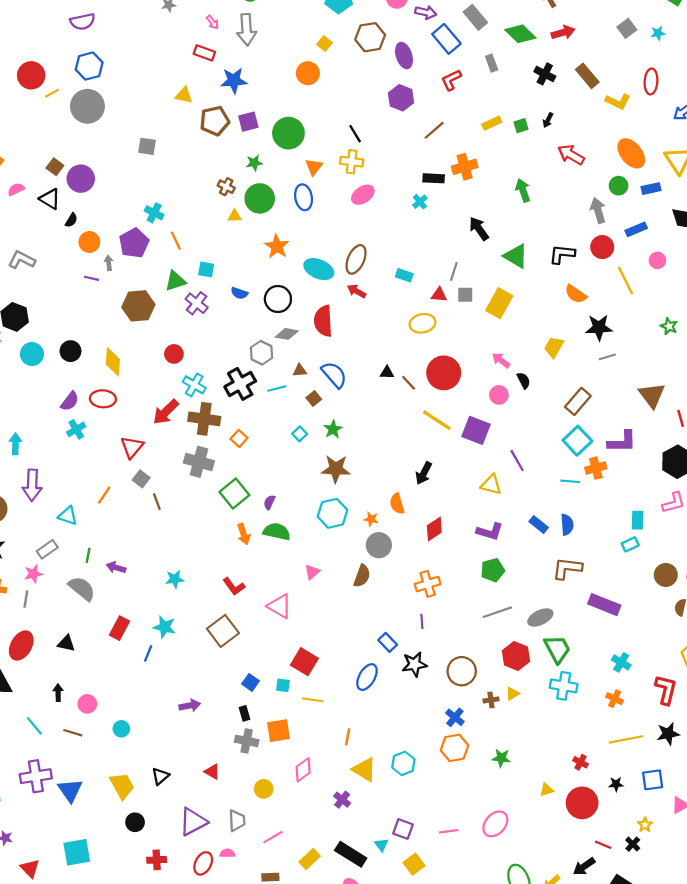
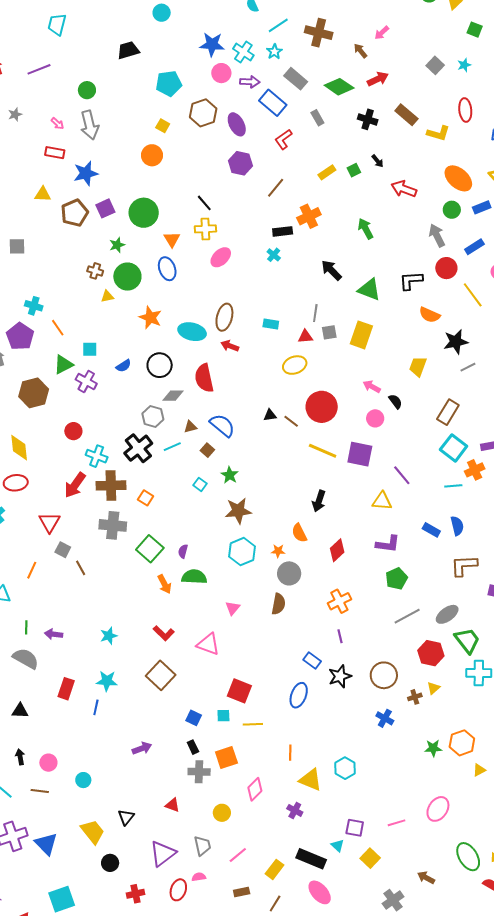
black arrow: (548, 120) -> (377, 161), turned -56
blue semicircle: (239, 293) -> (124, 366), turned -42
orange hexagon: (454, 748) -> (462, 743), moved

